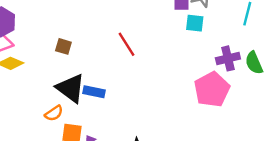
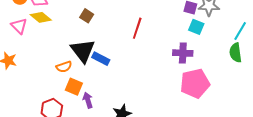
red line: (126, 44) -> (137, 28), turned 35
purple cross: (228, 58) -> (183, 53), moved
green semicircle: (254, 63) -> (236, 53), moved

